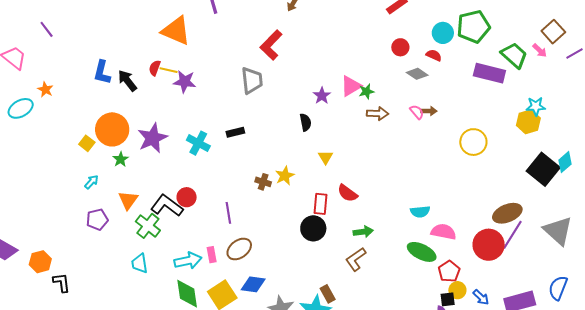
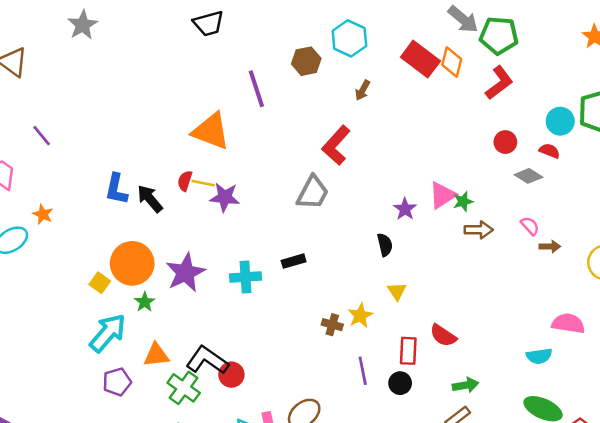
gray trapezoid: (252, 80) -> (313, 193), turned 36
brown arrow: (429, 111) -> (550, 247), moved
cyan cross: (198, 143) -> (246, 277), turned -30
yellow triangle: (326, 157) -> (397, 291), moved
cyan arrow: (91, 182) -> (108, 333), size x2.0
red circle: (187, 197) -> (231, 375), moved
orange triangle: (128, 200) -> (156, 355), turned 50
purple line: (228, 213) -> (363, 371), moved
black circle: (313, 228) -> (400, 383), size x0.7
pink semicircle: (443, 232) -> (568, 323), moved

